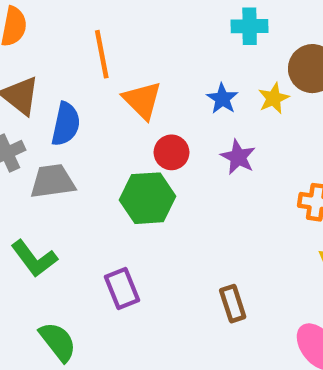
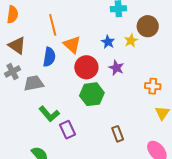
blue semicircle: (66, 124) -> (49, 57), moved
red circle: (172, 152) -> (86, 67), size x1.5
green hexagon: (148, 198) -> (92, 94), moved
green L-shape: (34, 259) -> (49, 114), moved

